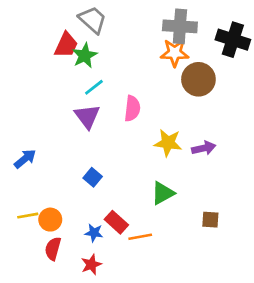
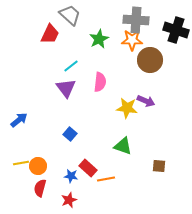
green star: (85, 55) -> (99, 39), moved
purple arrow: (204, 148) -> (146, 101), moved, turned 36
green triangle: (163, 193) -> (123, 146), turned 48

